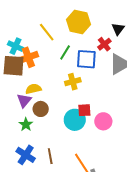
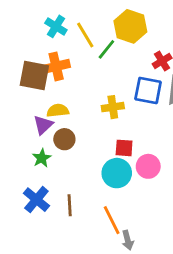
cyan cross: (16, 46) -> (56, 26), moved
green line: (65, 52) -> (106, 49), moved
blue square: (86, 59) -> (148, 91), moved
cyan circle: (75, 120) -> (117, 173), moved

